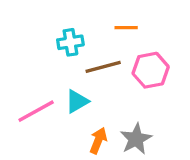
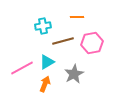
gray star: (136, 139) -> (74, 74), moved
orange arrow: (98, 141) -> (45, 84), moved

